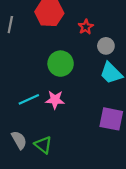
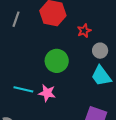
cyan line: (29, 99) -> (23, 89), turned 30

